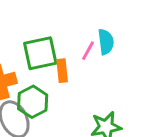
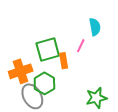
cyan semicircle: (106, 42) -> (95, 27), moved

